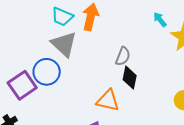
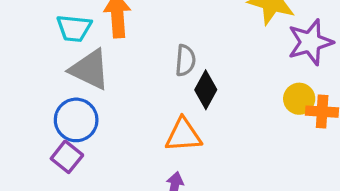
black diamond: (130, 78) -> (206, 90), turned 35
purple square: (22, 85) -> (67, 157), moved, size x0.7

